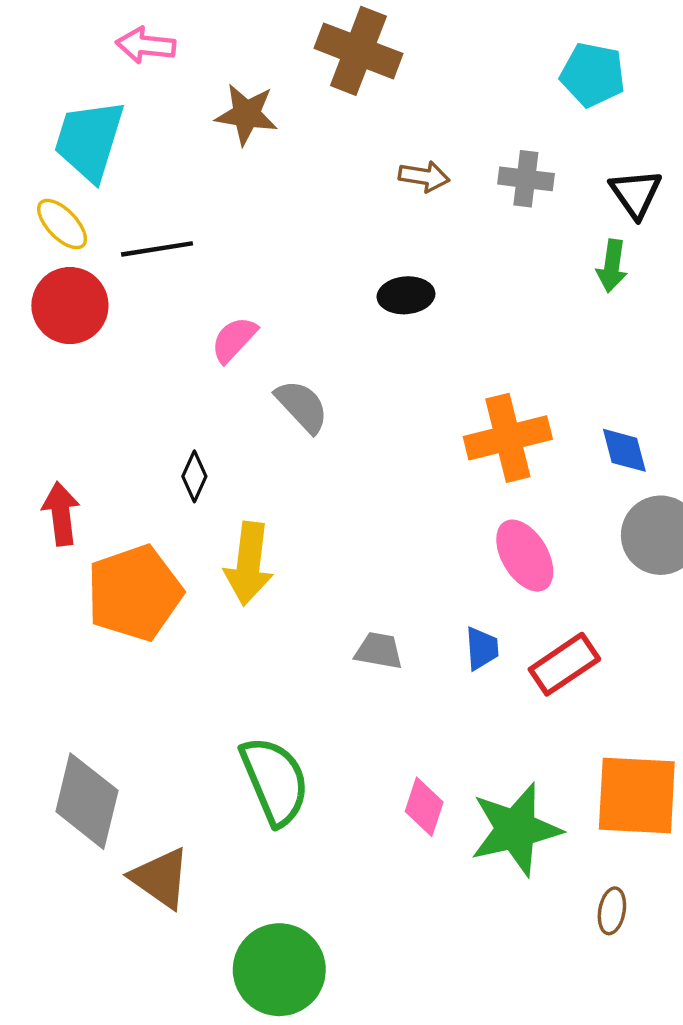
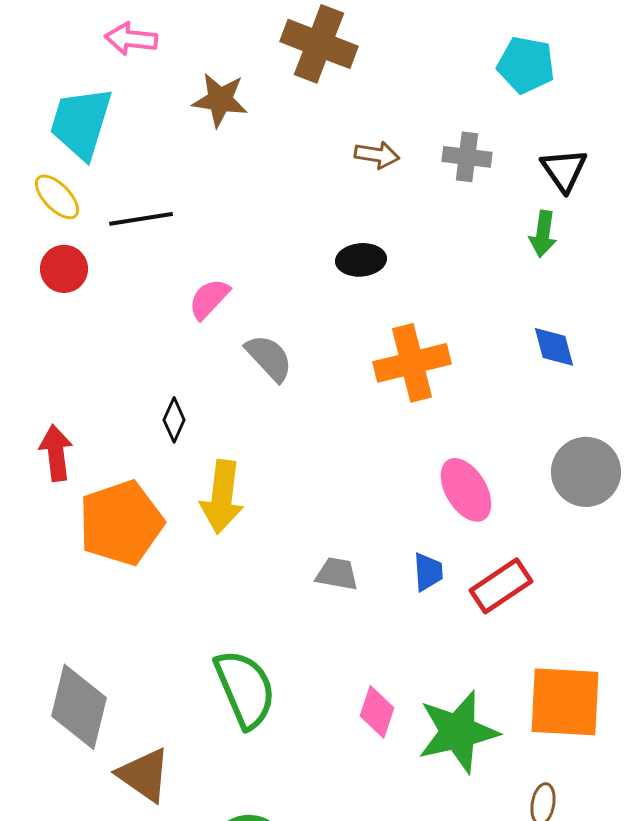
red circle: (70, 306) -> (64, 269), size x0.7
orange cross: (508, 438) -> (412, 363), moved
blue diamond: (624, 450) -> (554, 347), moved

